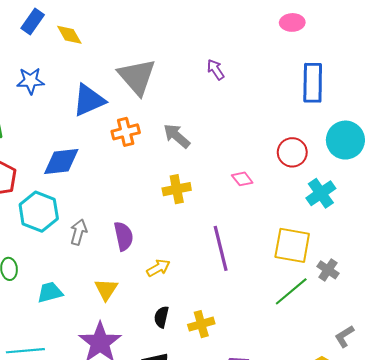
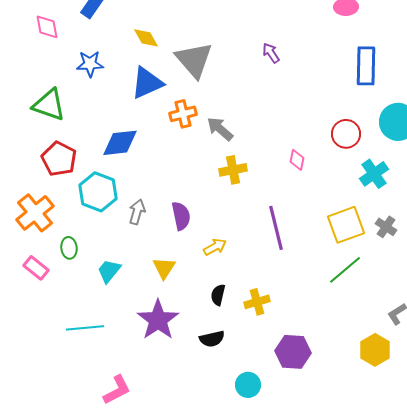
yellow diamond: (69, 35) -> (146, 38), moved
gray arrow: (177, 136) -> (220, 129), moved
pink diamond: (242, 179) -> (297, 160), turned 50
yellow square: (292, 245) -> (346, 225), turned -30
gray cross: (328, 270) -> (386, 227), moved
cyan trapezoid: (50, 292) -> (109, 271), turned -36

